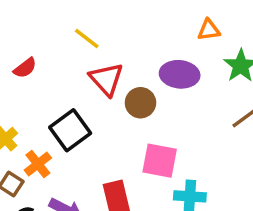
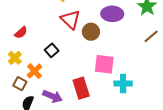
red semicircle: (25, 68) -> (21, 33), moved
black square: (70, 130) -> (52, 50), size x0.6

